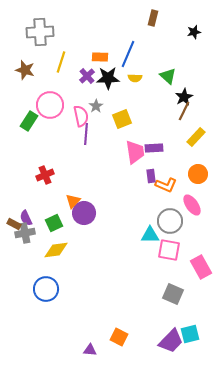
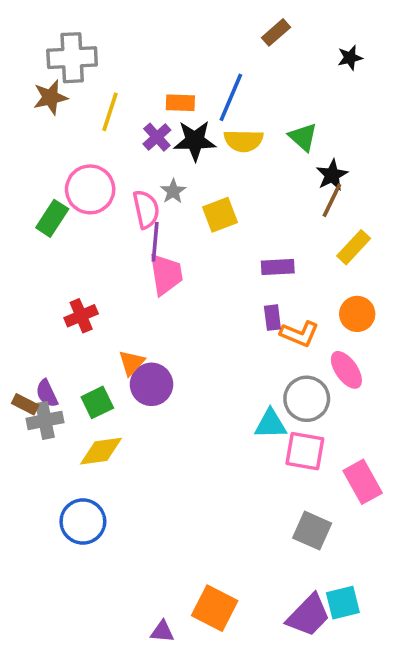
brown rectangle: (153, 18) -> (276, 32), turned 35
brown star: (25, 70) -> (50, 97), moved, turned -30
yellow semicircle: (135, 78) -> (244, 141), size x1.5
pink trapezoid: (135, 152) -> (166, 274), moved
orange square: (119, 337) -> (215, 608), size x1.4

